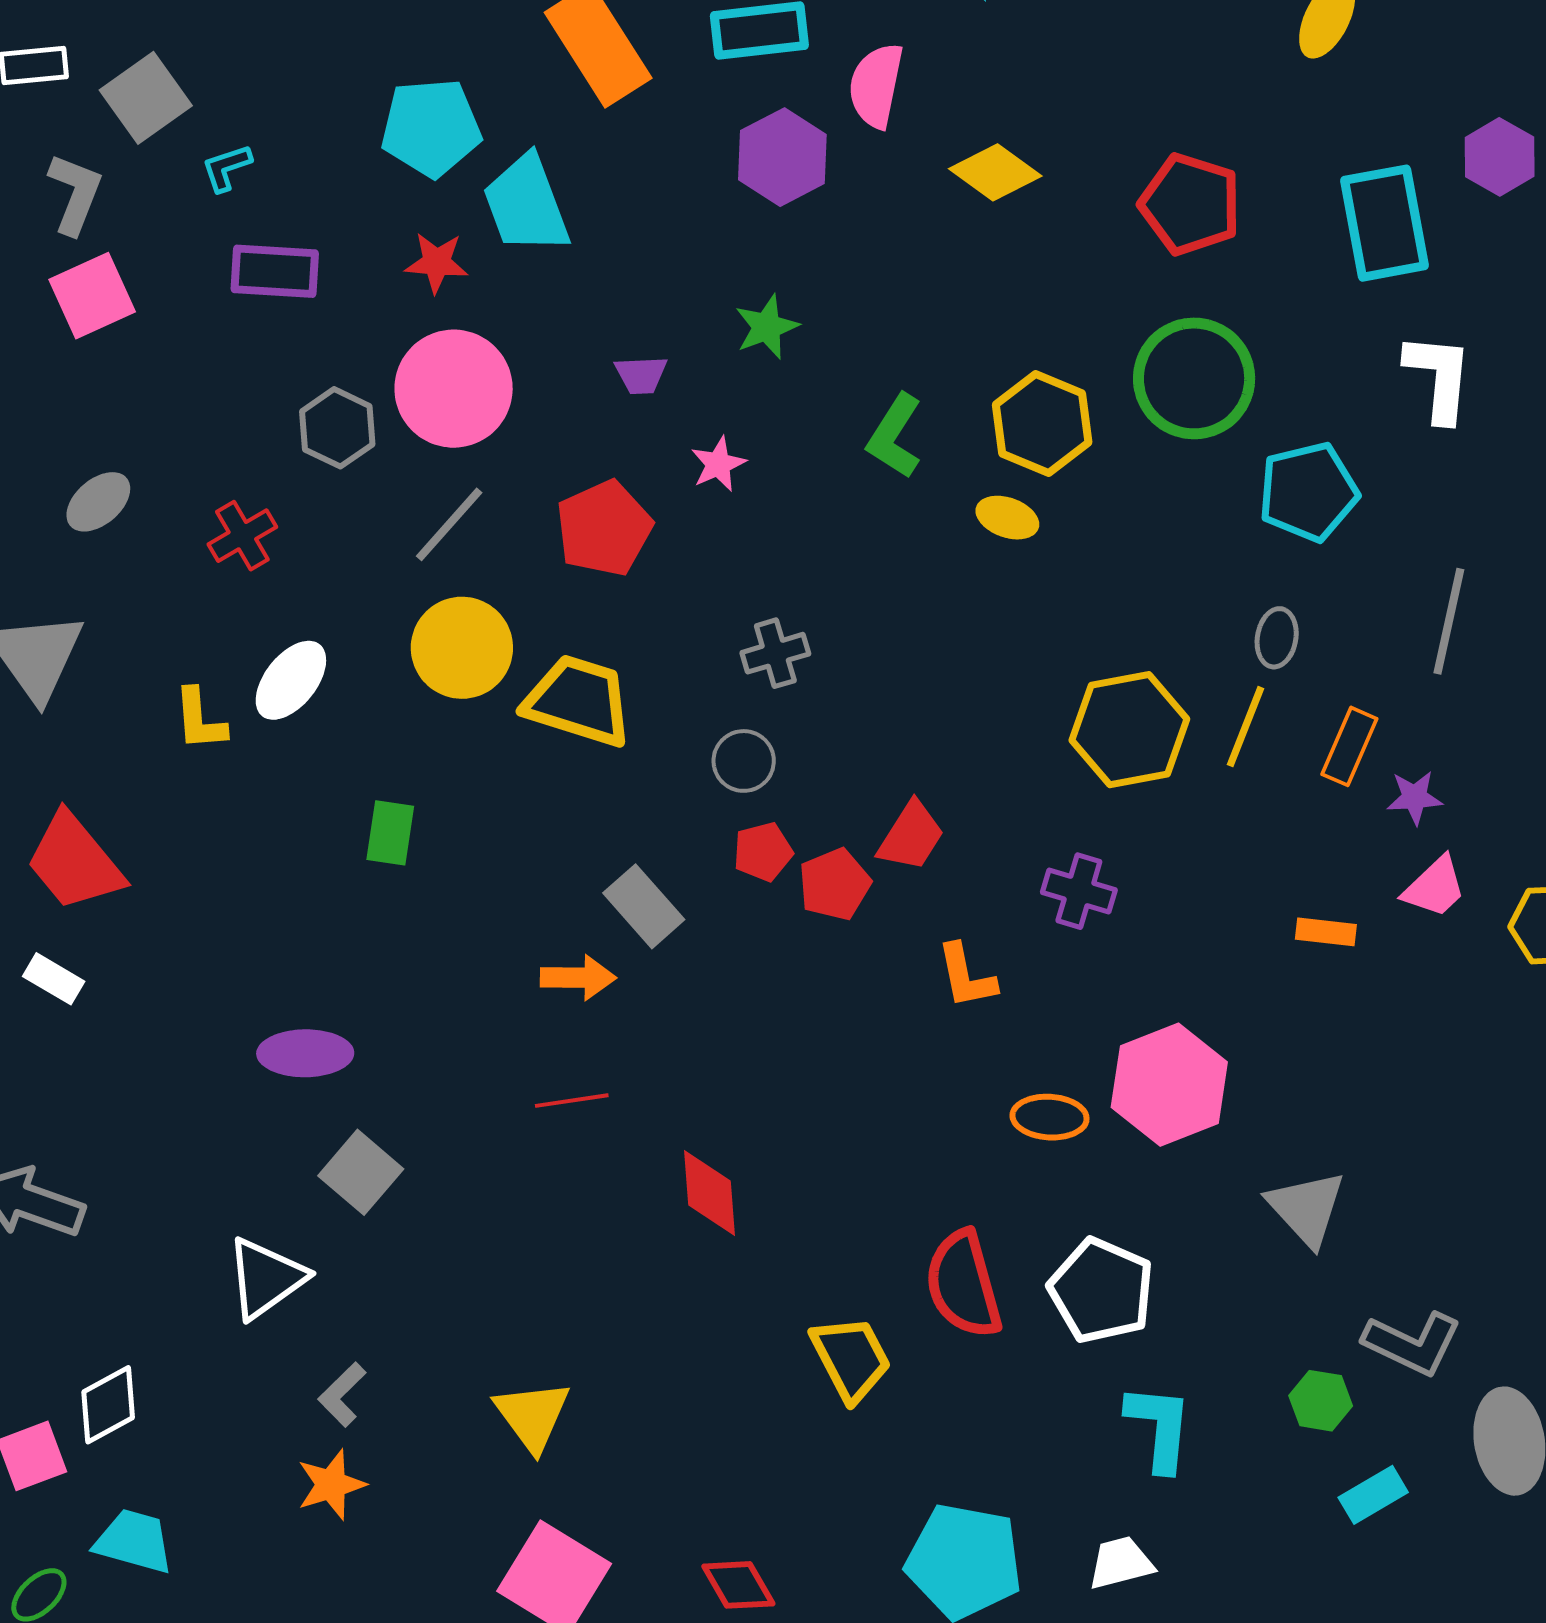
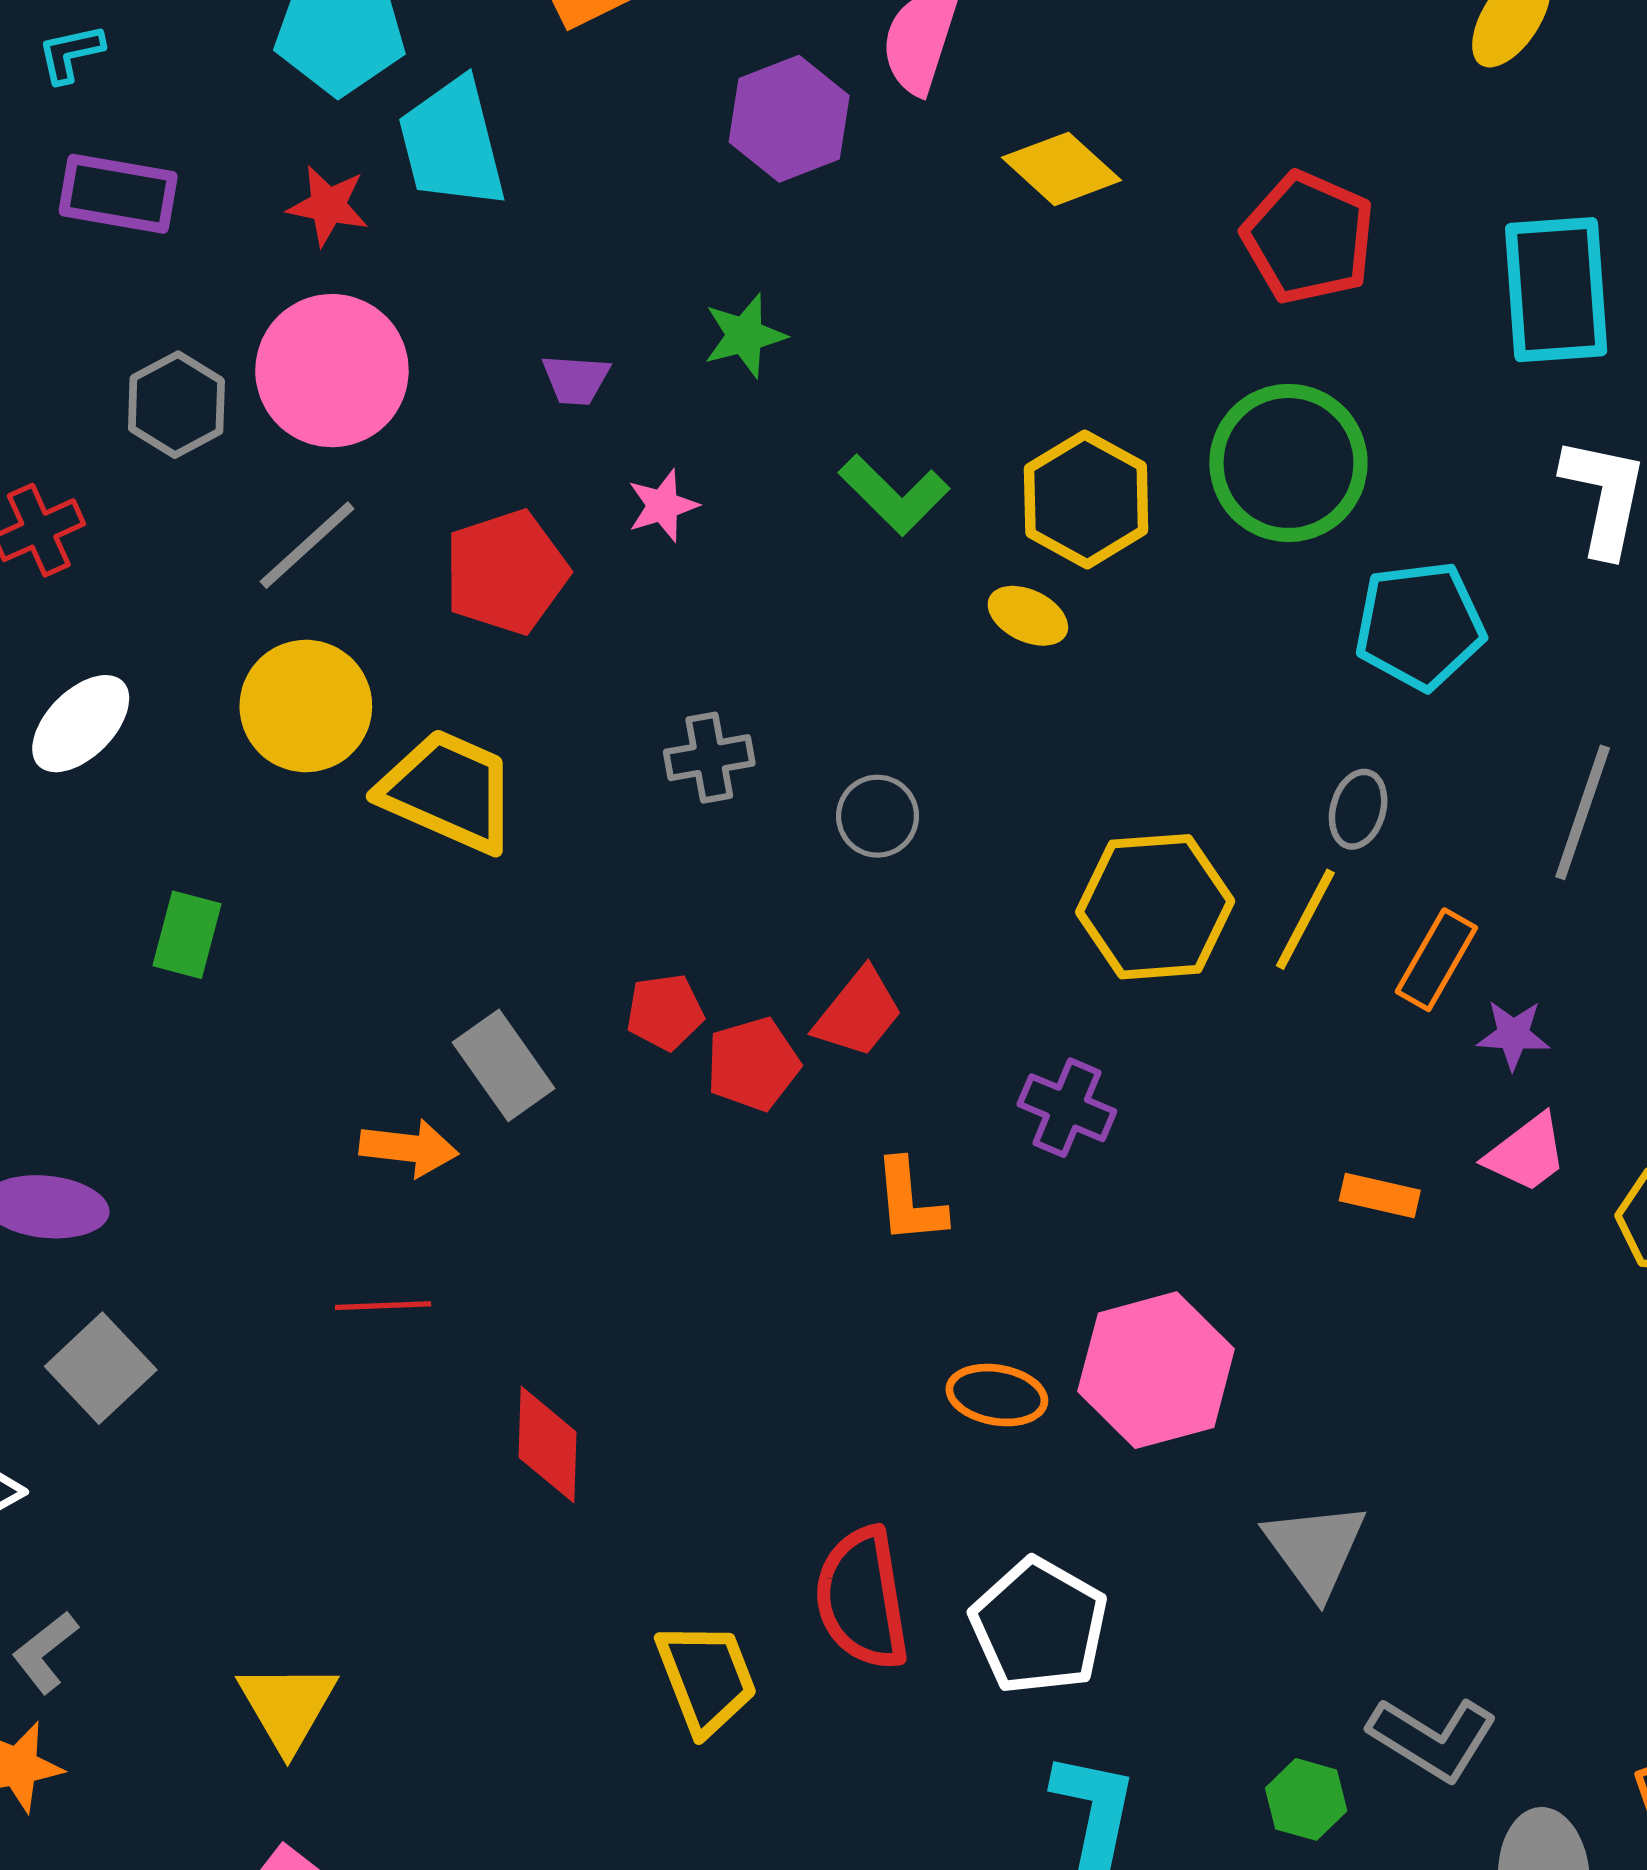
green L-shape: (895, 436) -> (894, 495), turned -84
gray circle: (744, 761) -> (878, 816), moved

